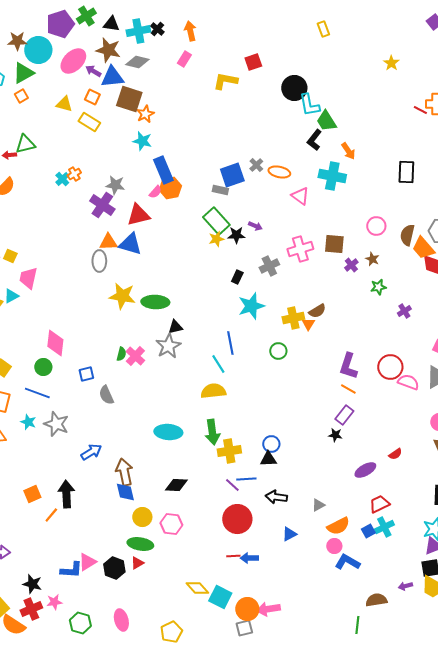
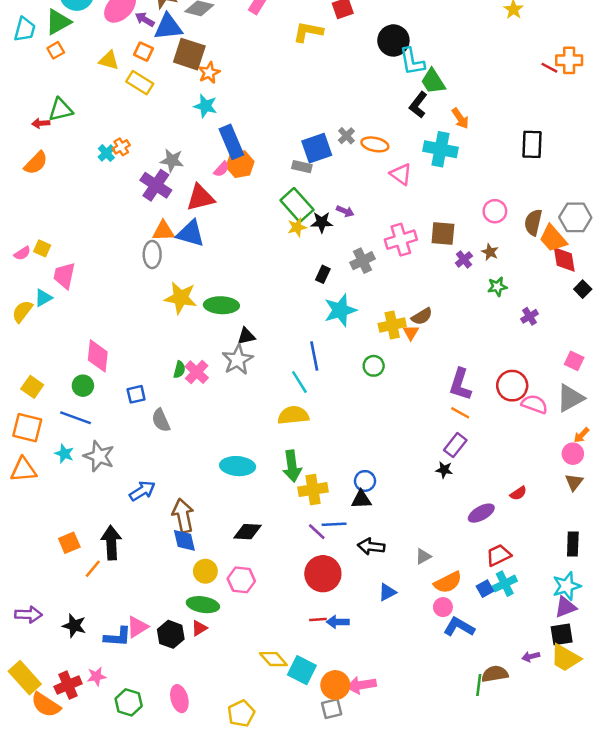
black star: (32, 584) -> (74, 626), moved
green line: (357, 625) -> (479, 685), moved

